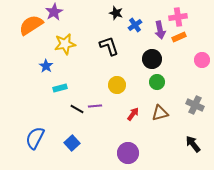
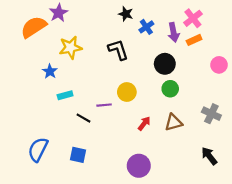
pink cross: (178, 17) -> (193, 18), turned -30
purple line: (95, 106) -> (104, 105), moved
blue square: (72, 143) -> (78, 155), turned -35

